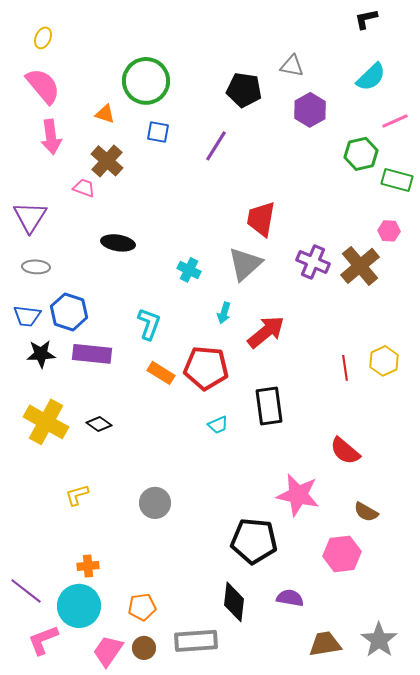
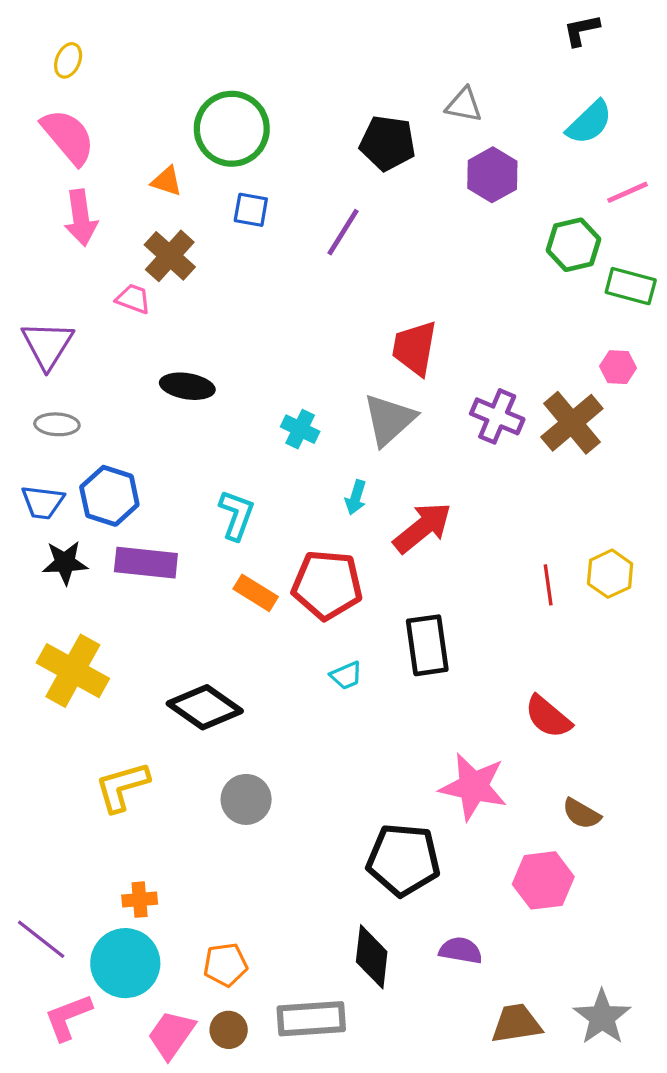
black diamond: (99, 424) -> (205, 707), moved, size x1.8
yellow L-shape: (77, 495) -> (122, 787), size x1.5

